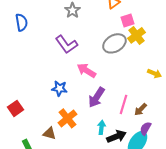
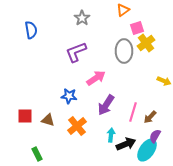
gray ellipse: (114, 43) -> (124, 51), turned -60
purple L-shape: (66, 44) -> (76, 52), turned 105
pink arrow: (86, 70) -> (96, 78), turned 114
red square: (15, 108) -> (25, 116), turned 35
brown triangle: (49, 133) -> (48, 120), moved

